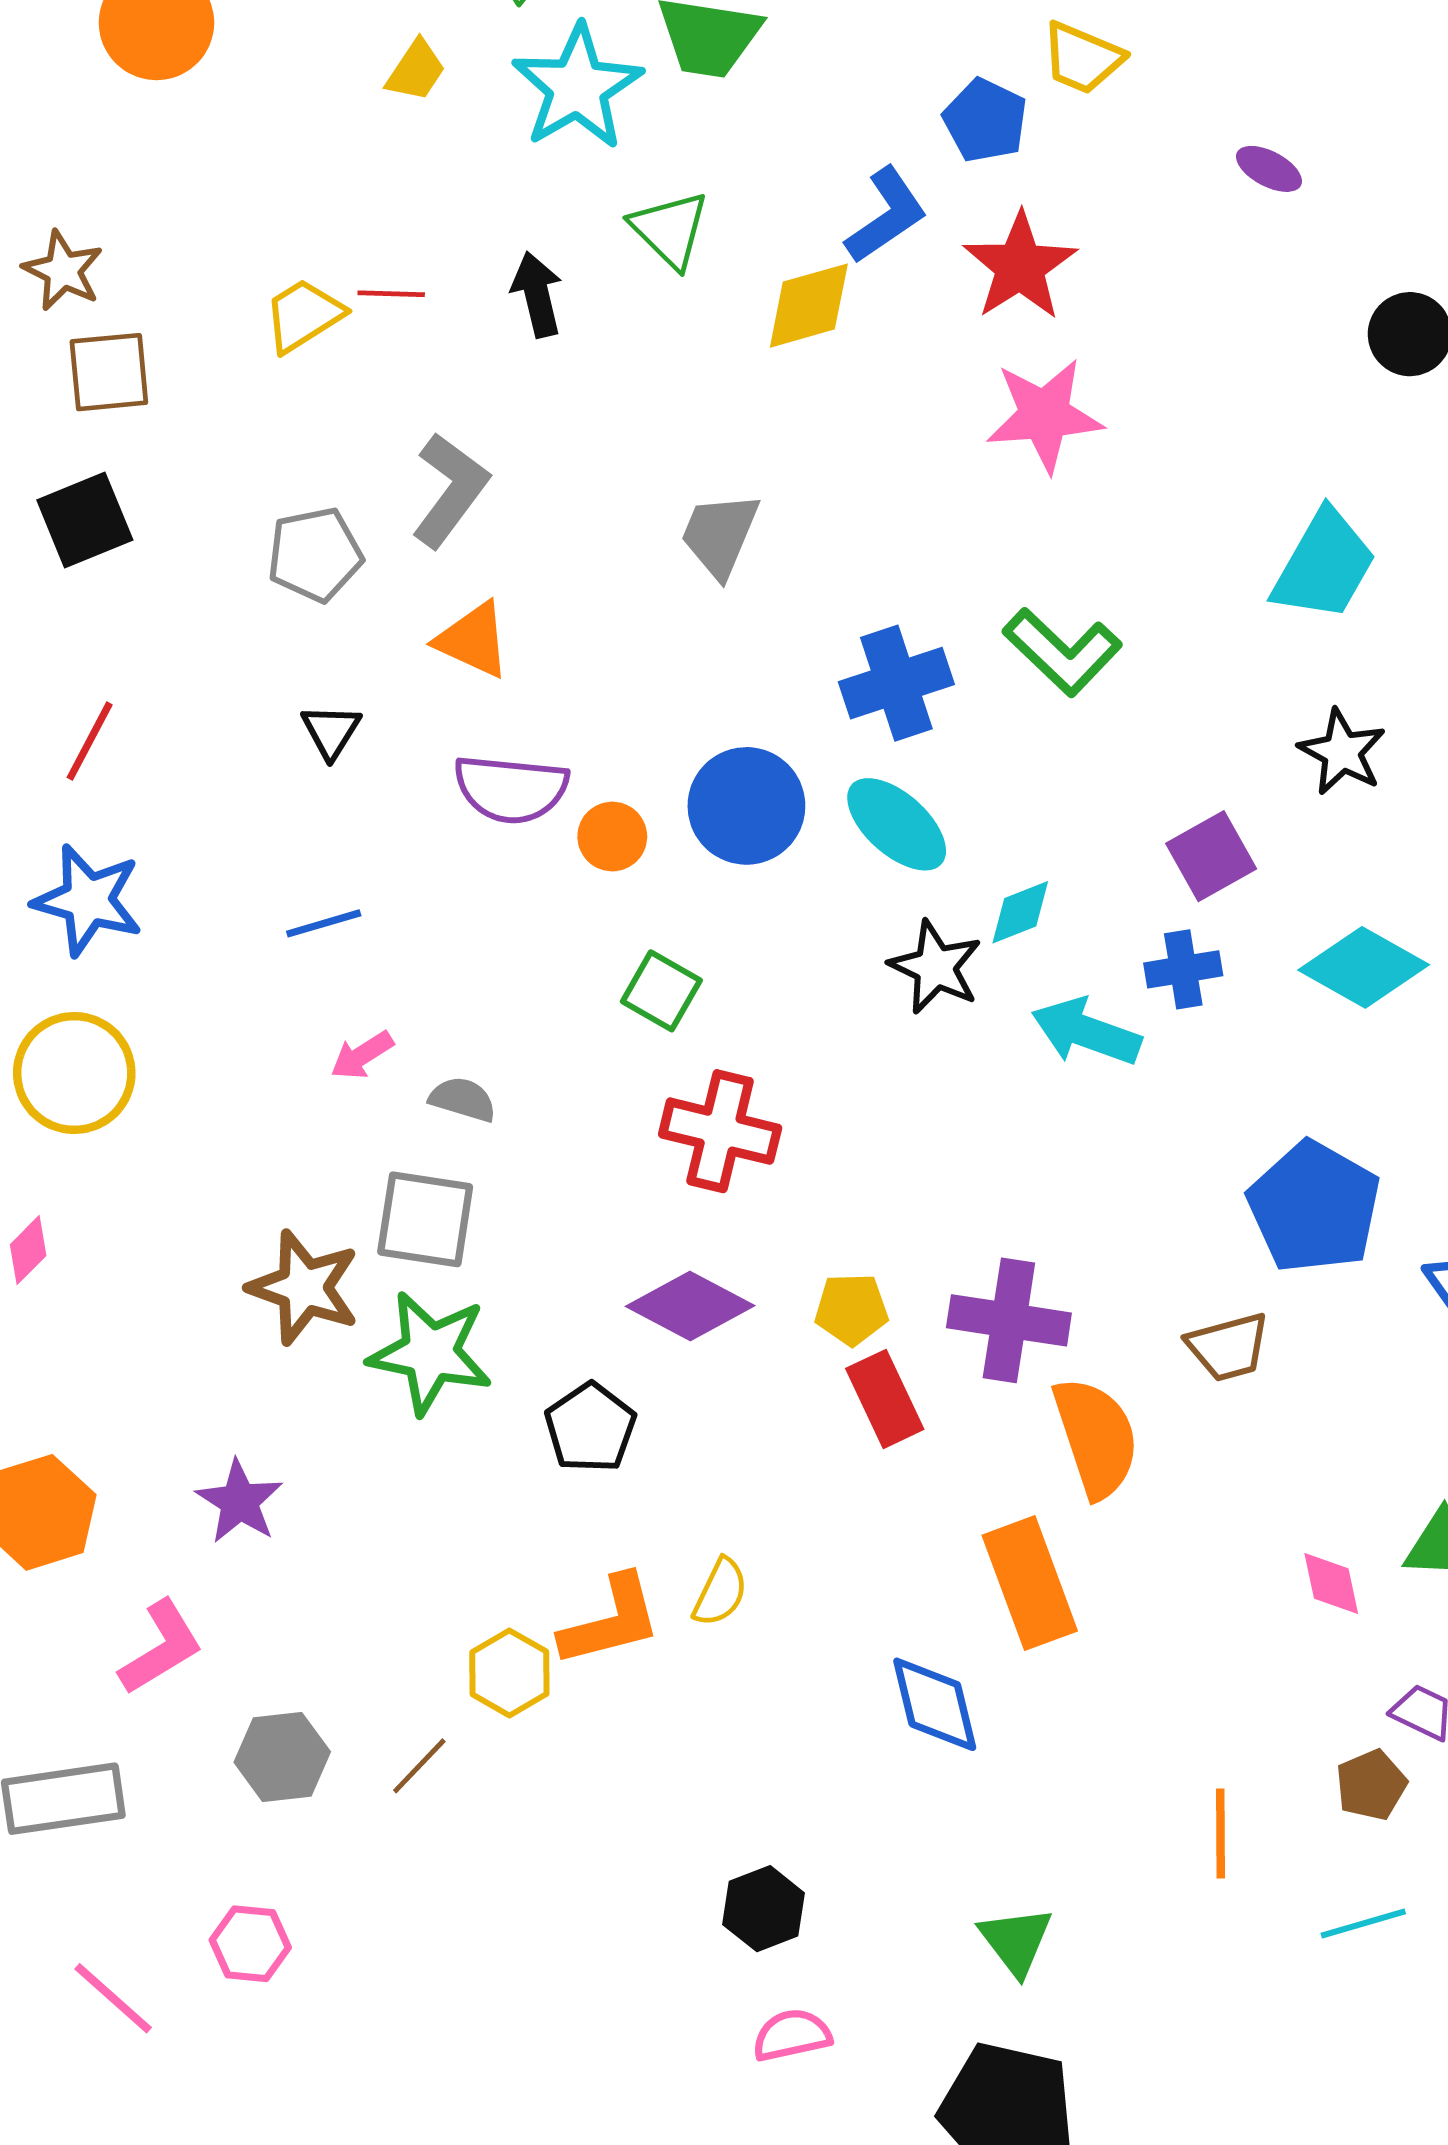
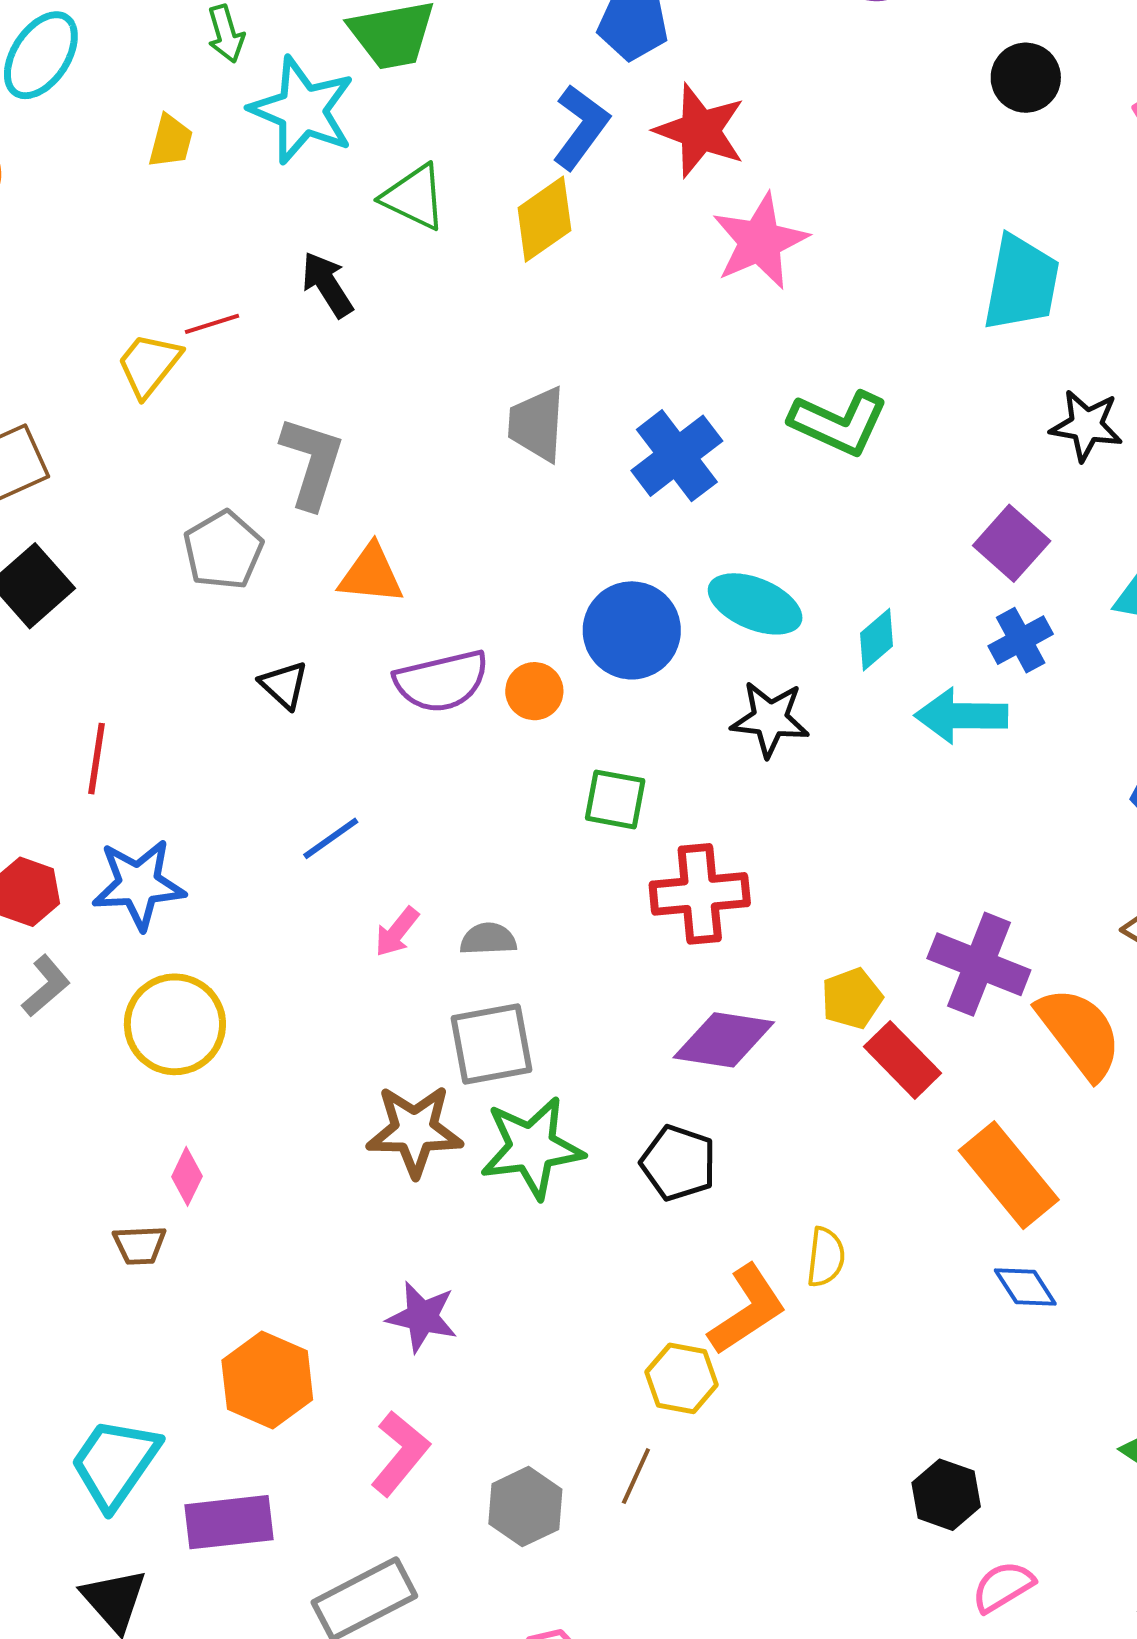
blue cross: (896, 683) -> (677, 456), moved
black star: (935, 967) -> (770, 719), moved
purple cross: (1009, 1320) -> (979, 964), turned 32
orange rectangle: (1030, 1583) -> (1009, 1175), moved
blue diamond: (935, 1704) -> (1025, 1287), size x0.7

